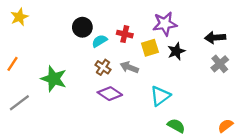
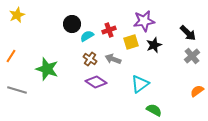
red cross: (125, 34) -> (109, 30), turned -32
black arrow: (215, 38) -> (188, 33), turned -132
gray line: (19, 103) -> (17, 90), turned 54
orange semicircle: (225, 126) -> (197, 91), moved

